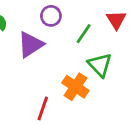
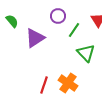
purple circle: (51, 16) -> (58, 16), moved
orange cross: (75, 87) -> (68, 83), moved

